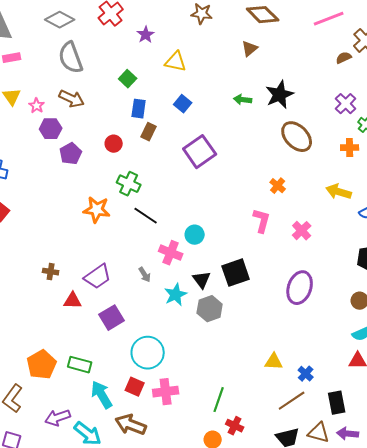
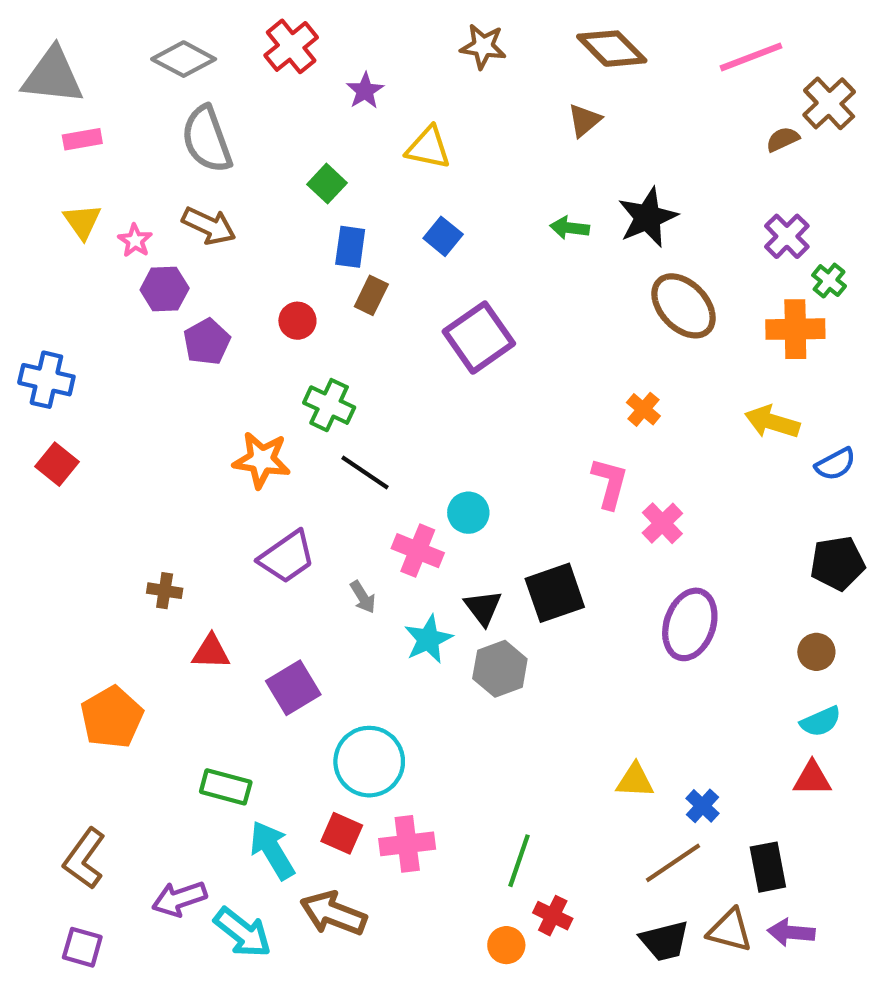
orange cross: (350, 148) -> (795, 329), size x1.5
pink cross: (302, 231) -> (662, 523), moved
purple trapezoid: (98, 277) -> (287, 557), moved
orange pentagon: (42, 365) -> (112, 717), moved

